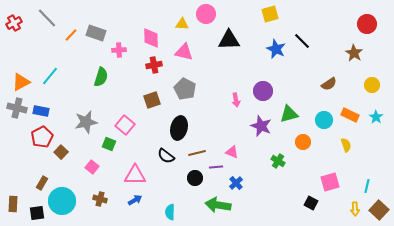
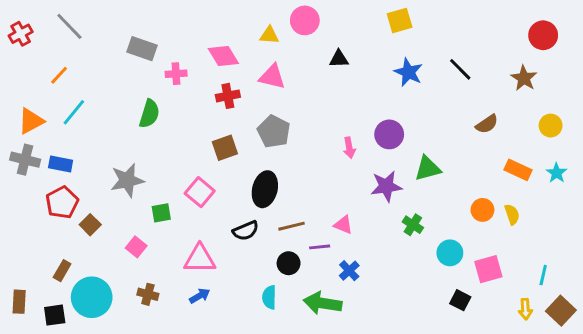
orange line: (71, 35) -> (59, 75), moved
pink diamond: (151, 38) -> (223, 56), turned -30
black triangle: (229, 40) -> (339, 59), size x0.6
black line: (302, 41) -> (460, 69), moved
cyan circle: (324, 120) -> (450, 253), moved
pink square: (125, 125) -> (200, 192), moved
purple star: (261, 126) -> (386, 186), turned -30
orange circle: (303, 142) -> (482, 210), moved
green square: (109, 144) -> (161, 213), turned -32
black semicircle: (166, 156) -> (246, 231), turned -60
green cross: (278, 161) -> (413, 225), moved
cyan semicircle: (170, 212) -> (269, 297), moved

